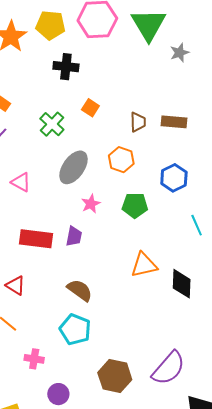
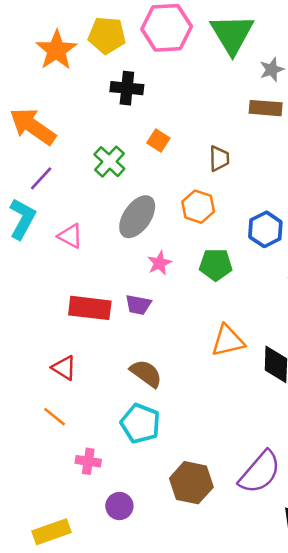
brown rectangle: (174, 122) -> (266, 108), moved
purple trapezoid: (74, 236) -> (138, 305), turned 90

